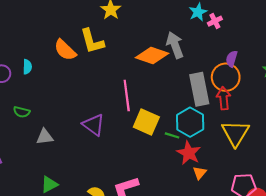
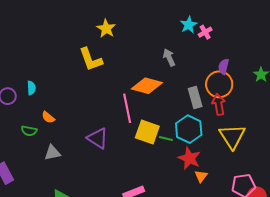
gray arrow: (175, 45) -> (169, 57), size x0.7
orange semicircle: (65, 50) -> (48, 117), moved, size x0.6
orange diamond: (152, 55) -> (147, 86), moved
gray rectangle: (199, 89) -> (195, 98), size x0.7
green line: (172, 135) -> (166, 138), moved

